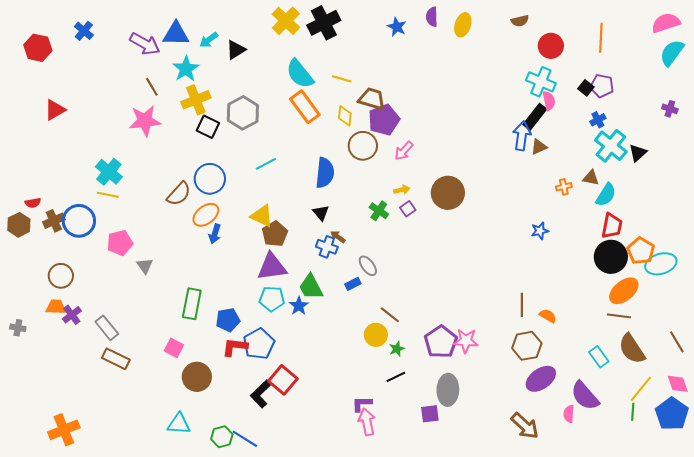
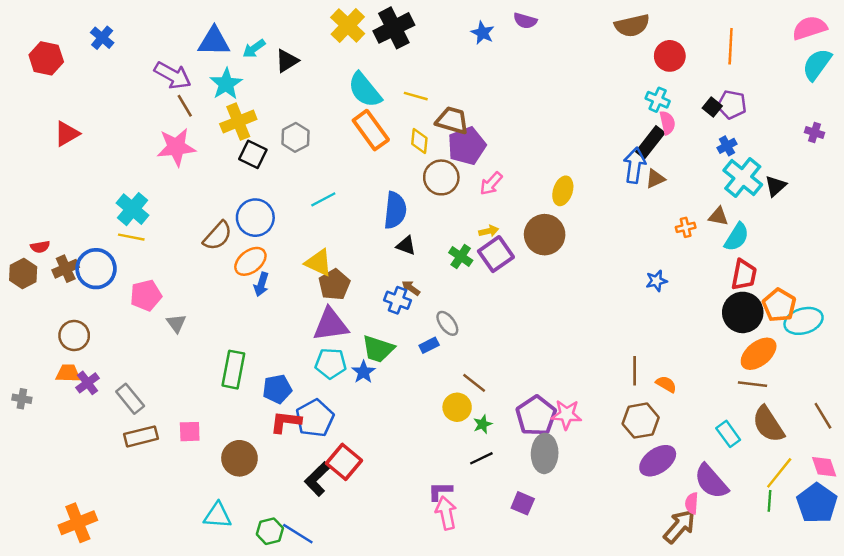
purple semicircle: (432, 17) -> (525, 21), turned -72
brown semicircle: (520, 21) -> (632, 26), size x1.6
yellow ellipse: (463, 25) -> (563, 191), moved
purple arrow: (145, 44) -> (173, 75), moved
cyan cross: (541, 82) -> (658, 100), size x0.7
gray hexagon: (243, 113) -> (295, 137), size x0.7
purple square: (408, 209) -> (496, 254), size x1.8
black triangle: (321, 213) -> (406, 246), moved, turned -30
green trapezoid: (311, 287) -> (378, 349), turned -44
pink square: (174, 348) -> (190, 432), moved, turned -30
brown rectangle: (116, 359) -> (141, 436), turned -40
gray ellipse: (448, 390) -> (545, 453), moved
purple square: (430, 414) -> (523, 503), turned 30
brown arrow: (525, 426) -> (680, 526), moved, turned -92

